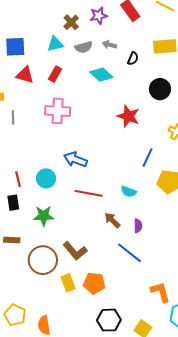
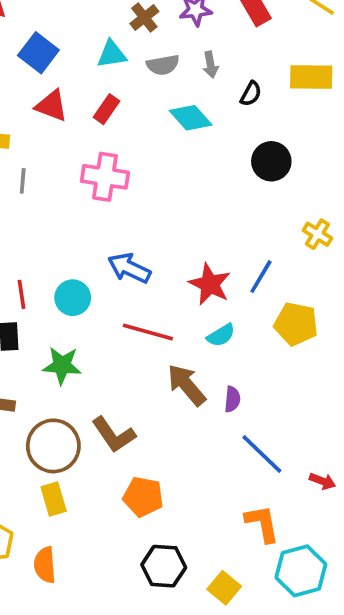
gray arrow: (109, 45) -> (210, 65), turned -120
blue square: (15, 47) -> (38, 53), turned 35
black circle: (160, 89) -> (271, 161), moved
red star: (128, 116) -> (210, 284), moved
cyan semicircle: (129, 192) -> (221, 335), turned -56
brown arrow: (112, 220) -> (187, 385), size x1.4
blue line: (130, 253) -> (262, 454), moved
yellow rectangle: (68, 283) -> (54, 499), moved

